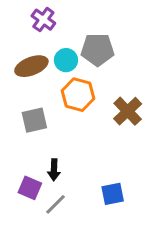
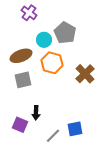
gray pentagon: (98, 50) -> (65, 33), turned 30
brown ellipse: (31, 66) -> (21, 56), moved
gray line: (55, 204) -> (53, 136), moved

